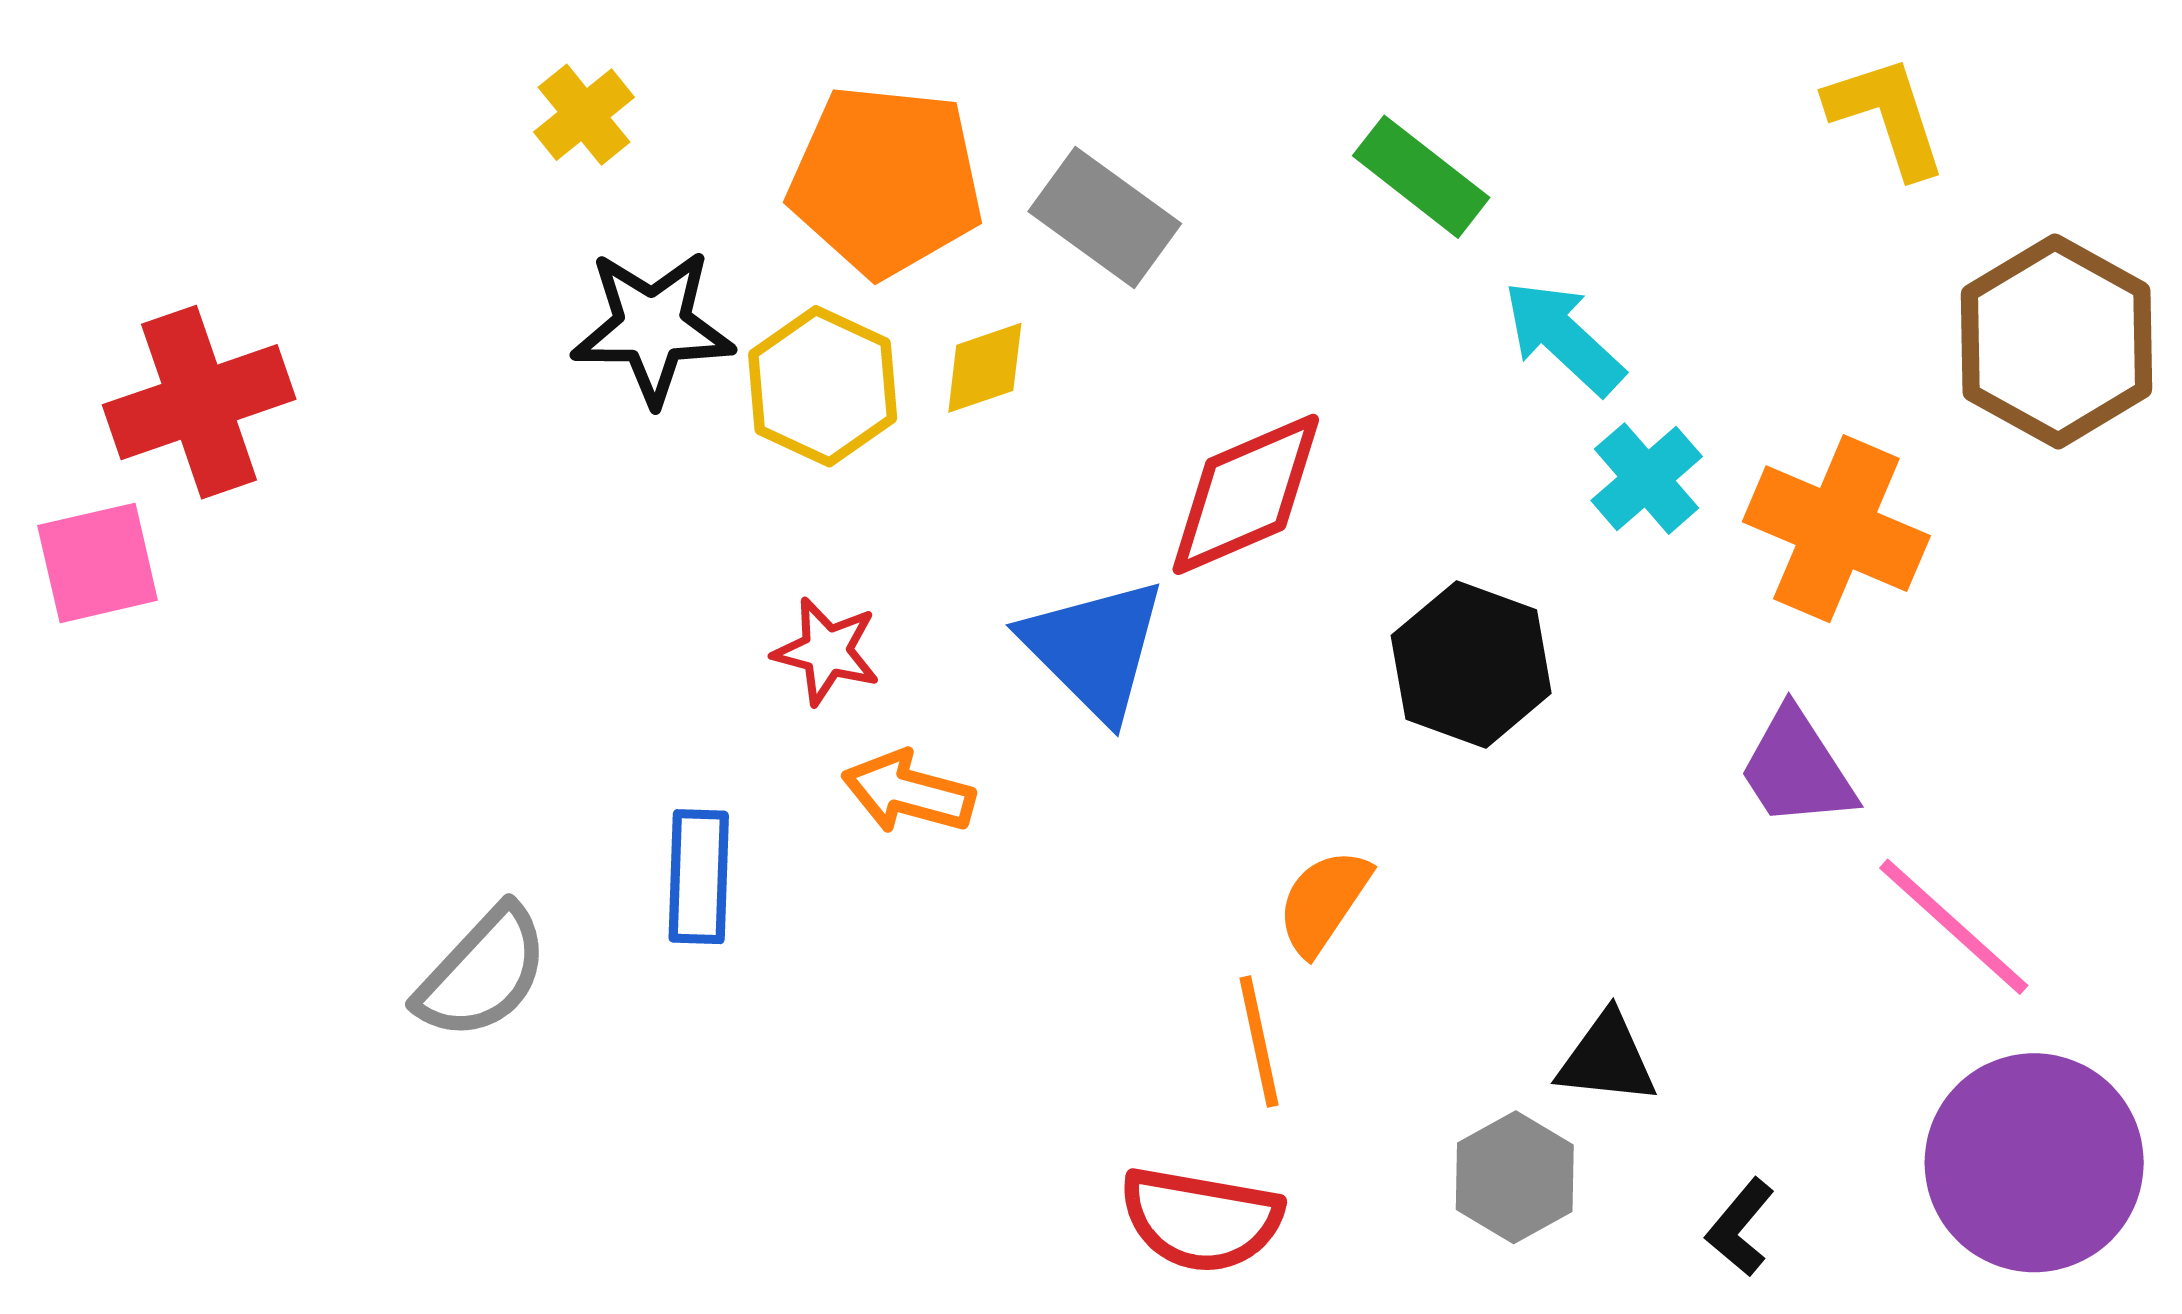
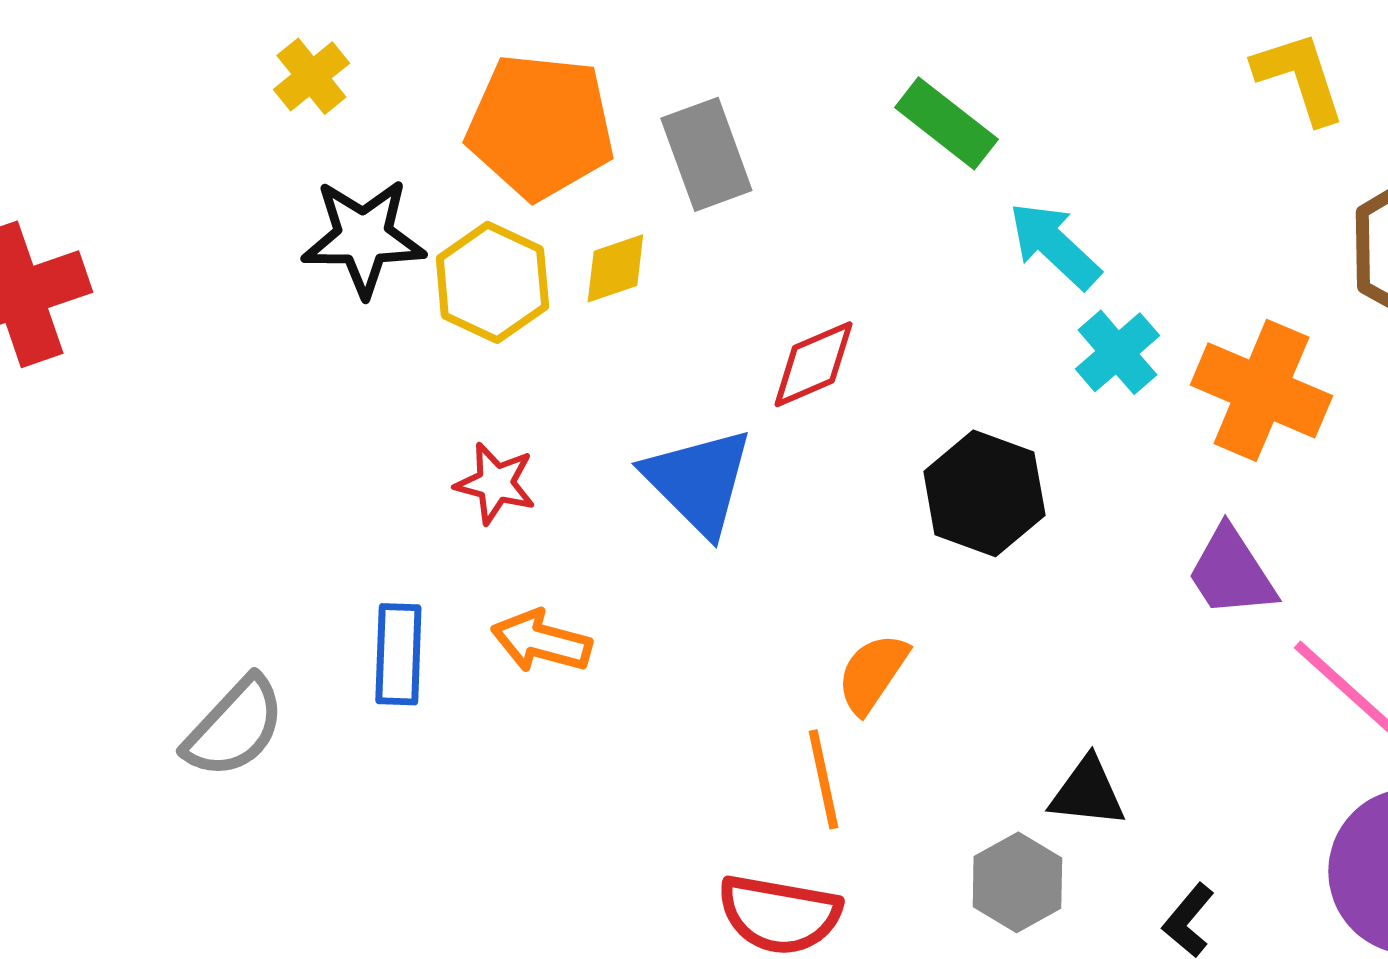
gray rectangle: (1105, 218) -> (706, 154), turned 34
red diamond: (1246, 494) -> (813, 364), size x0.7
orange arrow: (908, 792) -> (541, 641), moved

